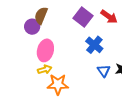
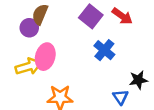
yellow arrow: (45, 69) -> (28, 66), moved, size x1.5
blue triangle: (104, 71) -> (120, 97), moved

